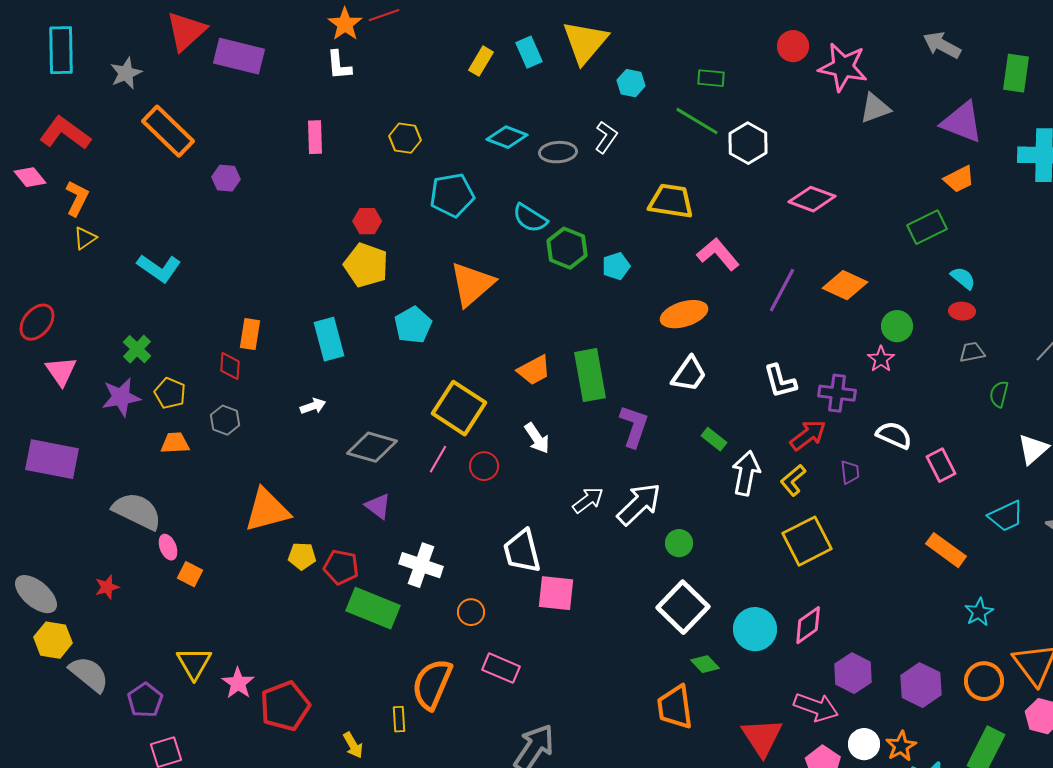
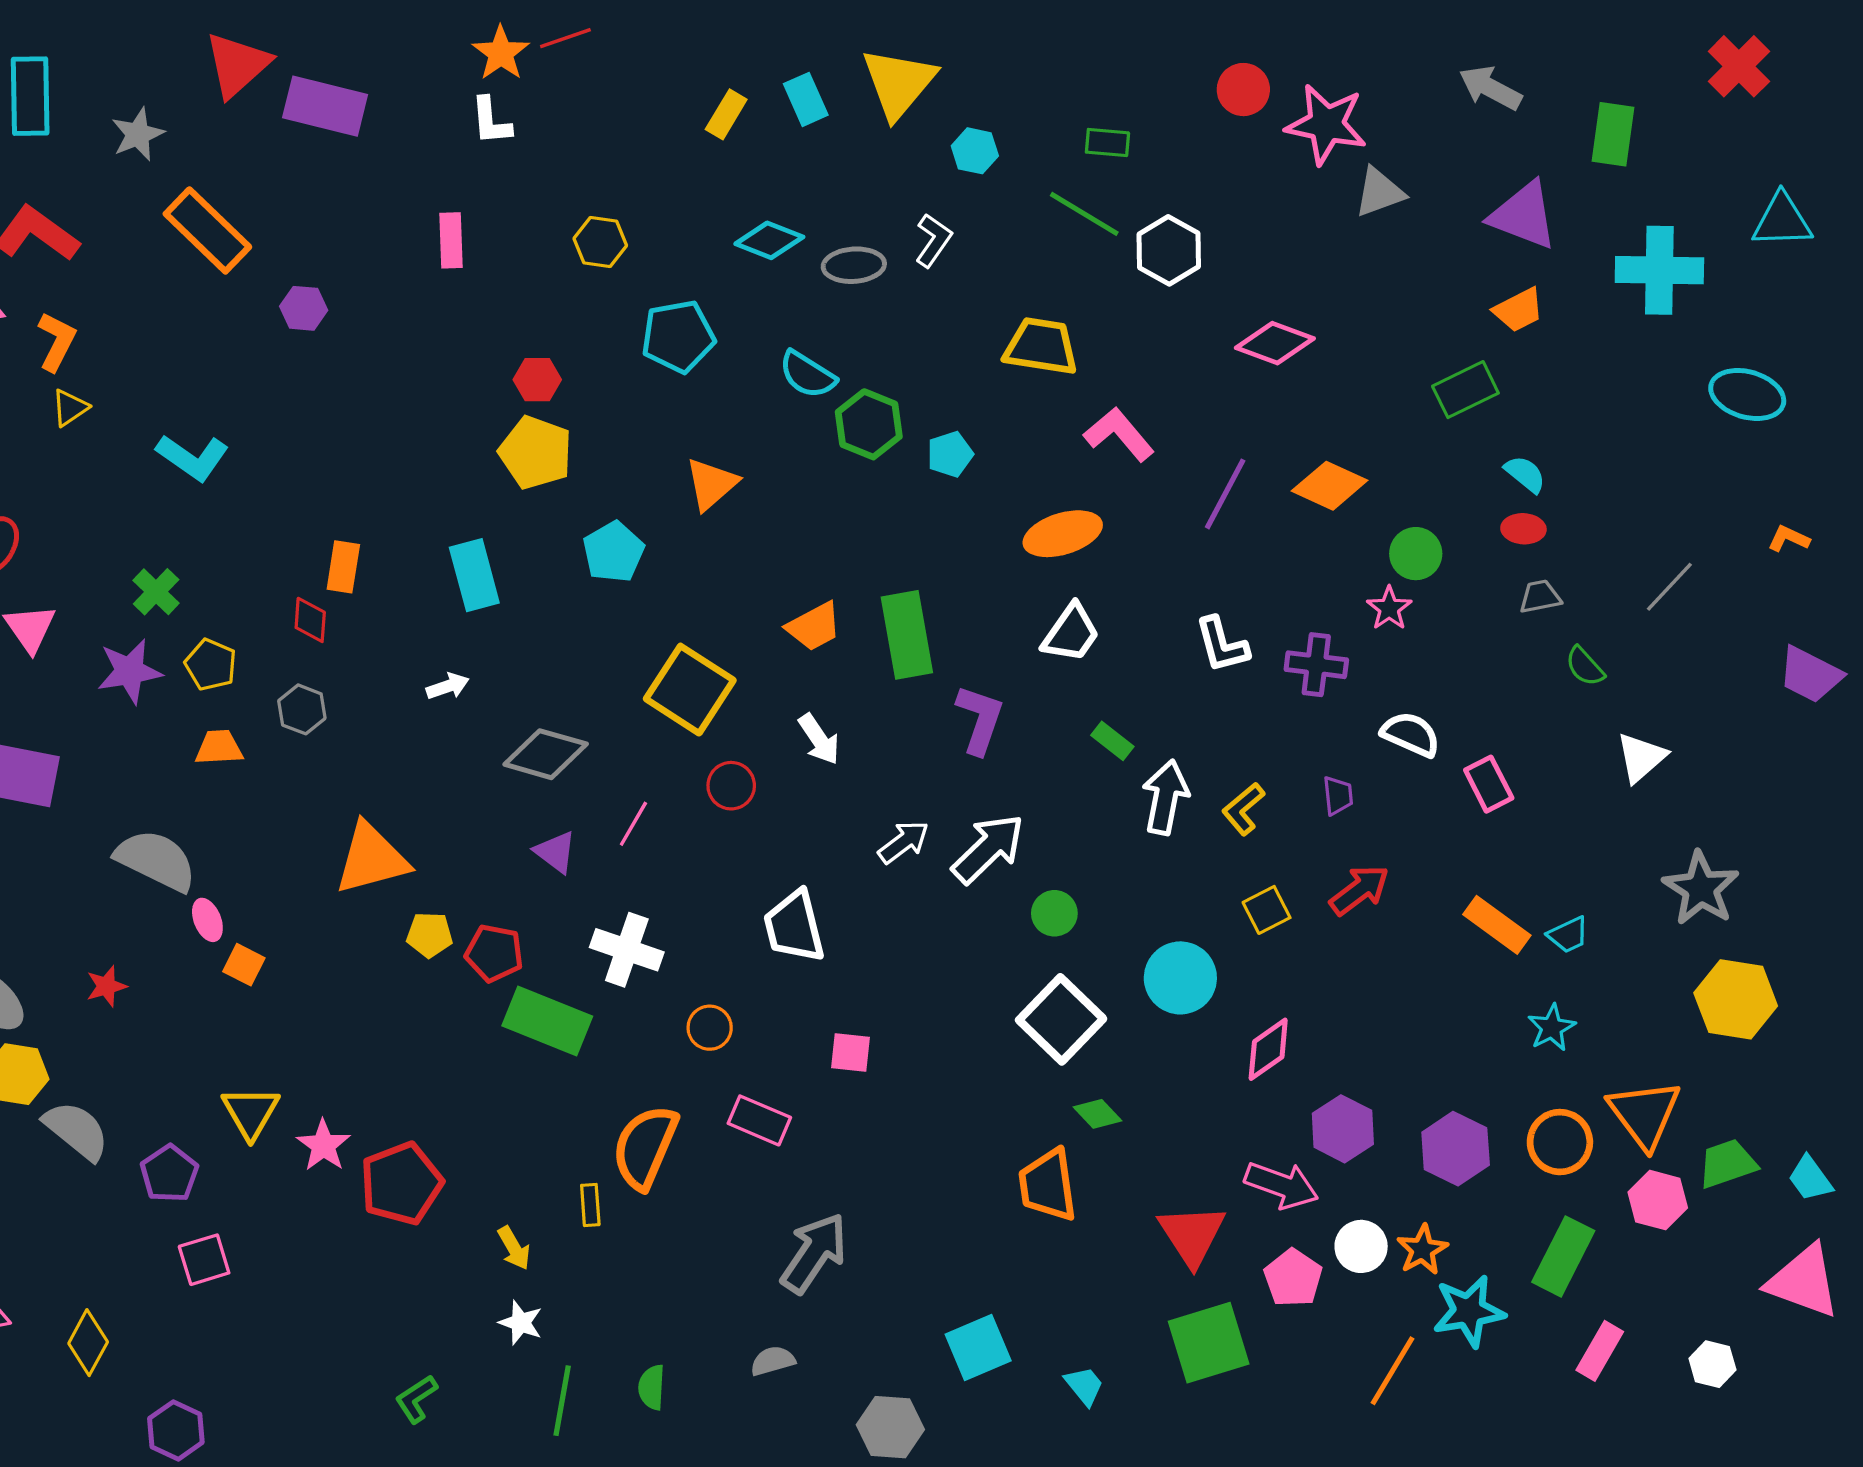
orange triangle: (472, 284) -> (711, 484), size x0.7
green semicircle: (999, 394) -> (1585, 666), turned -56
red arrow: (808, 435) -> (1359, 890), moved
pink line: (438, 459) -> (633, 824), moved
cyan trapezoid: (1006, 516) -> (1568, 935), moved, size x0.7
yellow square: (807, 541) -> (1267, 910), size x0.6
pink square: (556, 593) -> (851, 1053), moved, size x0.7
cyan circle: (755, 629) -> (1180, 978), moved

